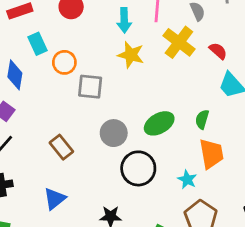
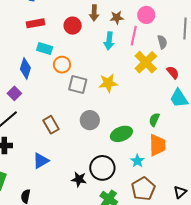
cyan rectangle: (37, 44) -> (45, 49), turned -56
yellow star: (131, 55) -> (108, 83), moved, turned -30
green ellipse: (159, 123) -> (121, 134), moved
black circle: (138, 168) -> (102, 168), moved

